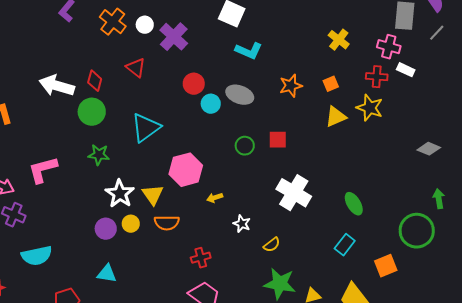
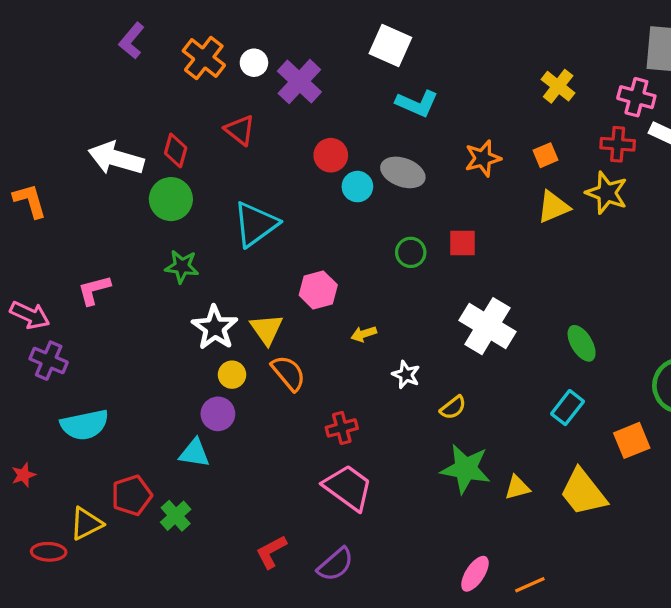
pink L-shape: (43, 170) -> (94, 290), size x0.7
pink hexagon: (186, 170) -> (318, 290), size x0.7
orange semicircle: (167, 223) -> (288, 373), turned -130
purple circle: (106, 229) -> (218, 414), moved

